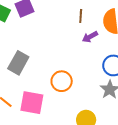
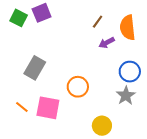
brown line: (81, 16) -> (98, 22), turned 32

